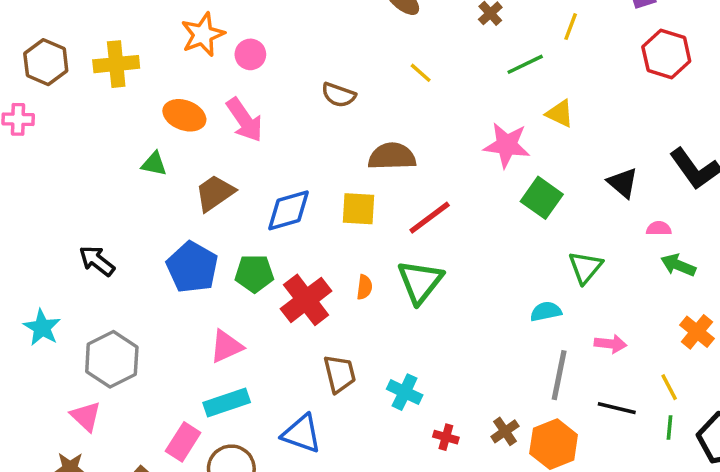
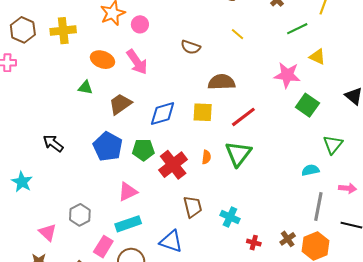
gray hexagon: (112, 359) -> (80, 215), moved, size x0.7

